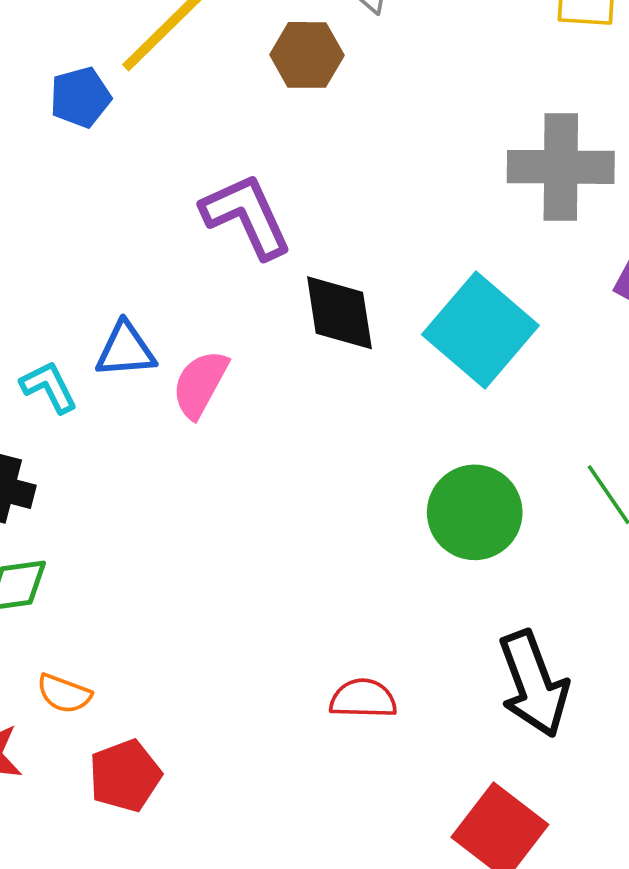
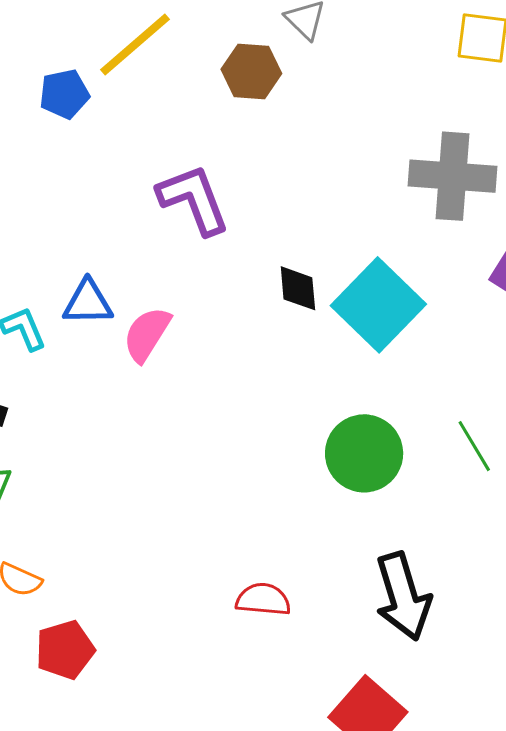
black diamond: (339, 313) -> (298, 288), moved, size x0.7

